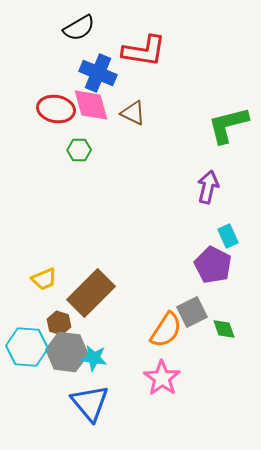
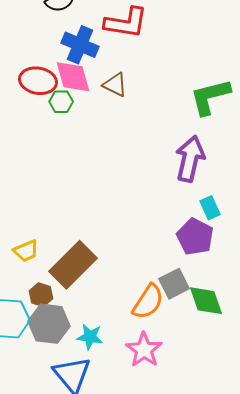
green hexagon: (79, 150) -> (61, 102), moved
purple arrow: (208, 187) -> (190, 159), size x1.4
green diamond: (224, 329) -> (206, 301), size x1.5
cyan star: (94, 358) -> (90, 337), moved

